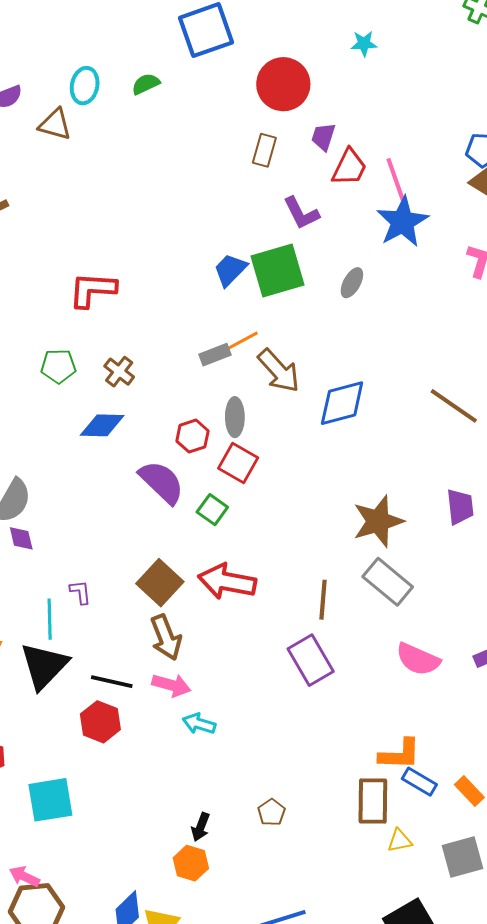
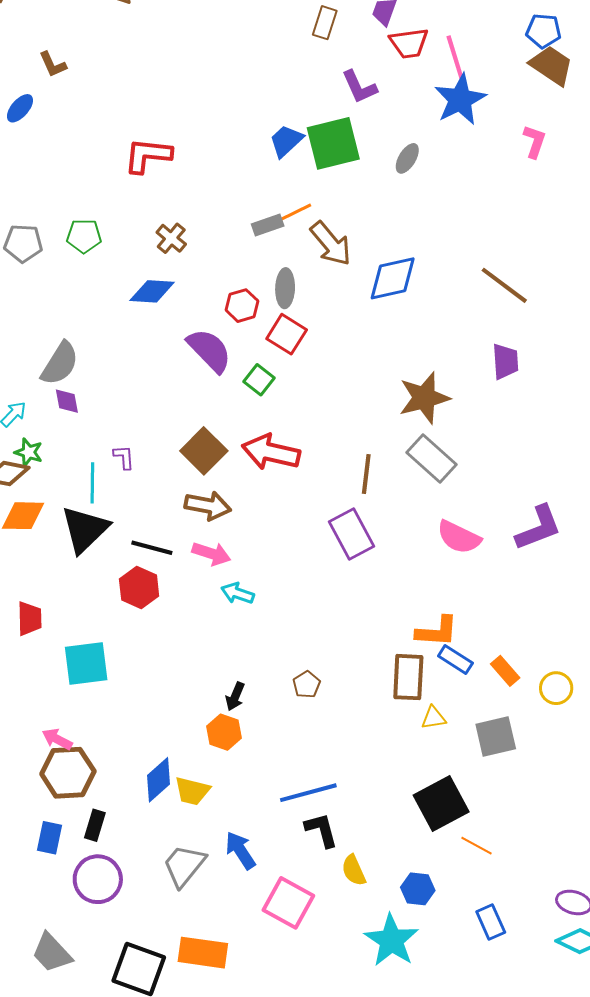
red trapezoid: (349, 167) -> (409, 43), turned 54
green pentagon: (58, 366) -> (84, 236), moved
purple trapezoid: (460, 507) -> (505, 361), moved
brown arrow: (166, 637) -> (208, 506), turned -60

